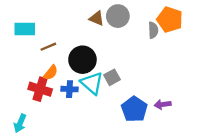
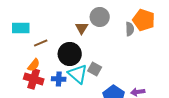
brown triangle: (97, 18) -> (82, 28), moved, turned 40
orange semicircle: (51, 73) -> (34, 65), moved
gray square: (112, 77) -> (95, 69), turned -32

